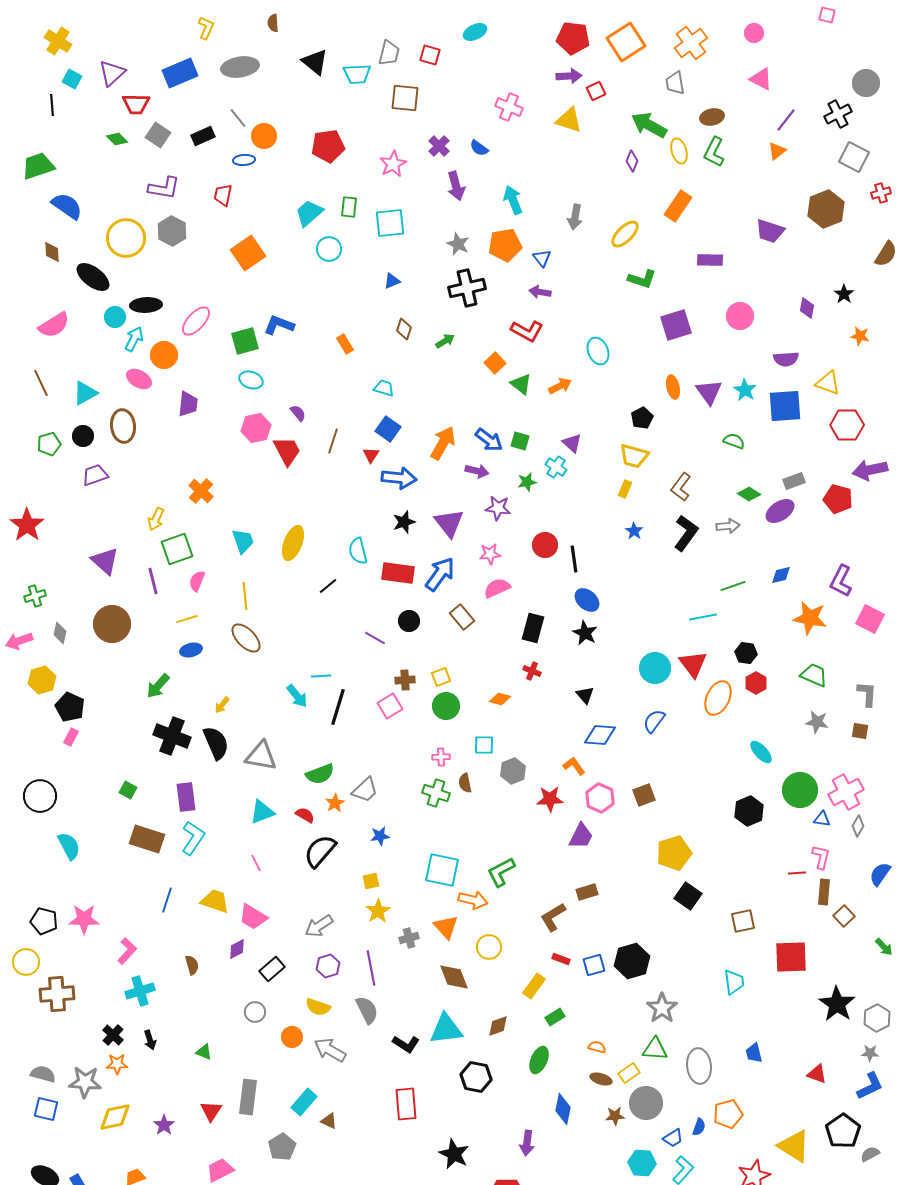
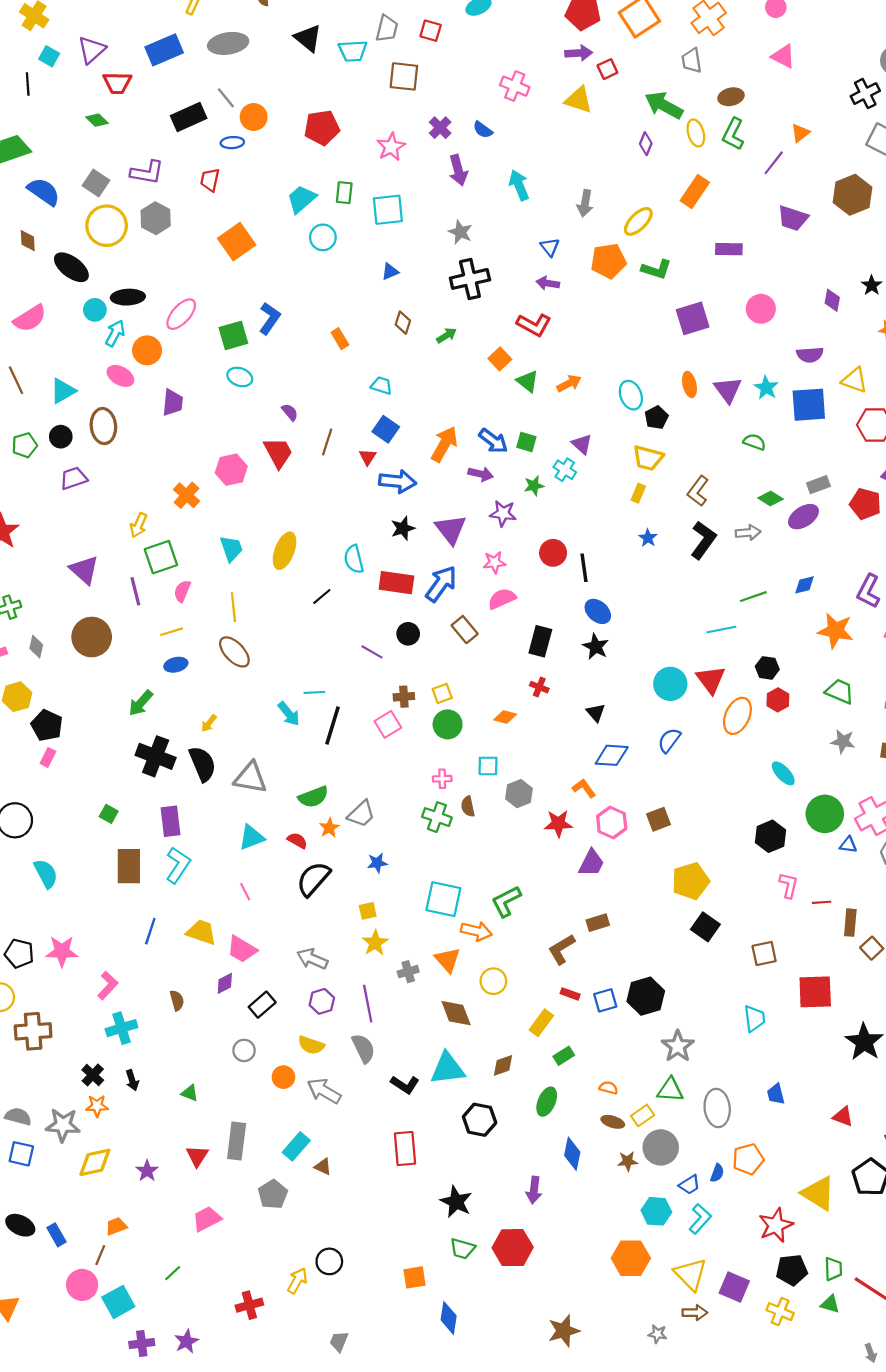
purple line: (786, 120) -> (774, 163), moved
gray square: (158, 135) -> (96, 183), moved
black rectangle: (203, 136) -> (189, 117), size x1.4
orange pentagon: (505, 245) -> (608, 261), moved
blue L-shape: (279, 325) -> (270, 318), turned 104
cyan ellipse: (598, 351) -> (631, 395), moved
pink hexagon: (256, 428) -> (231, 470), moved
brown rectangle: (147, 839) -> (129, 866), turned 72
pink L-shape: (821, 857) -> (789, 885), moved
gray arrow: (319, 926) -> (312, 959), turned 56

